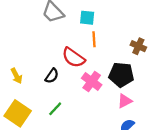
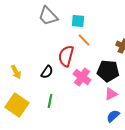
orange line: (94, 39) -> (84, 40), turned -40
red semicircle: (73, 58) -> (66, 56), turned 70
green line: (55, 109) -> (50, 101), turned -32

